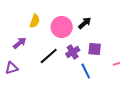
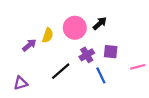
yellow semicircle: (35, 21) -> (48, 35), moved
black line: (49, 56) -> (61, 71), moved
purple triangle: (12, 68) -> (21, 83), moved

